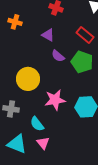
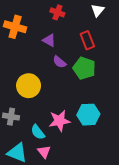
orange cross: (15, 22) -> (15, 27), size x1.5
red rectangle: (85, 35) -> (87, 40), turned 30
pink star: (55, 100) -> (59, 121), moved

